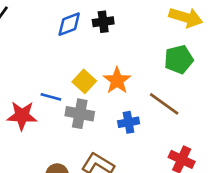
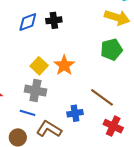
blue line: (51, 97) -> (27, 113), moved
brown line: (164, 104) -> (102, 97), moved
blue cross: (129, 122) -> (75, 113), moved

